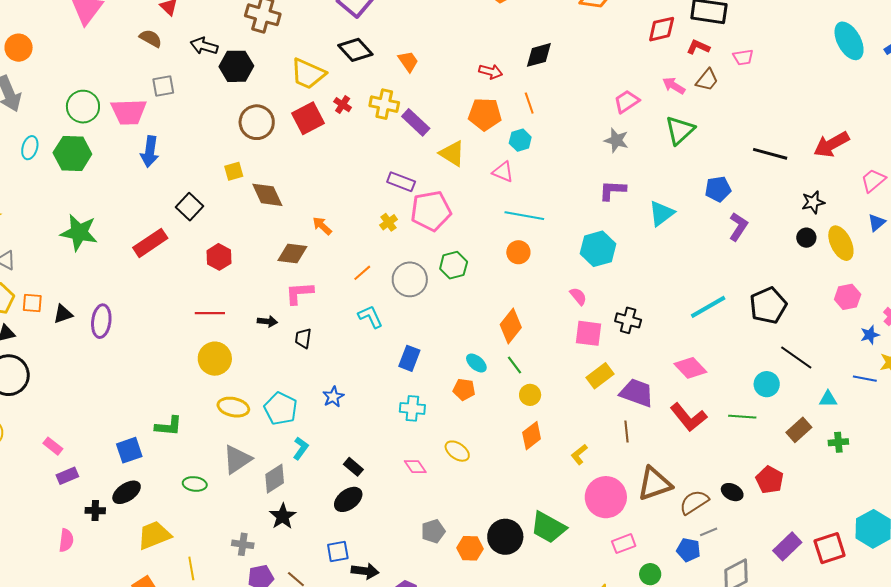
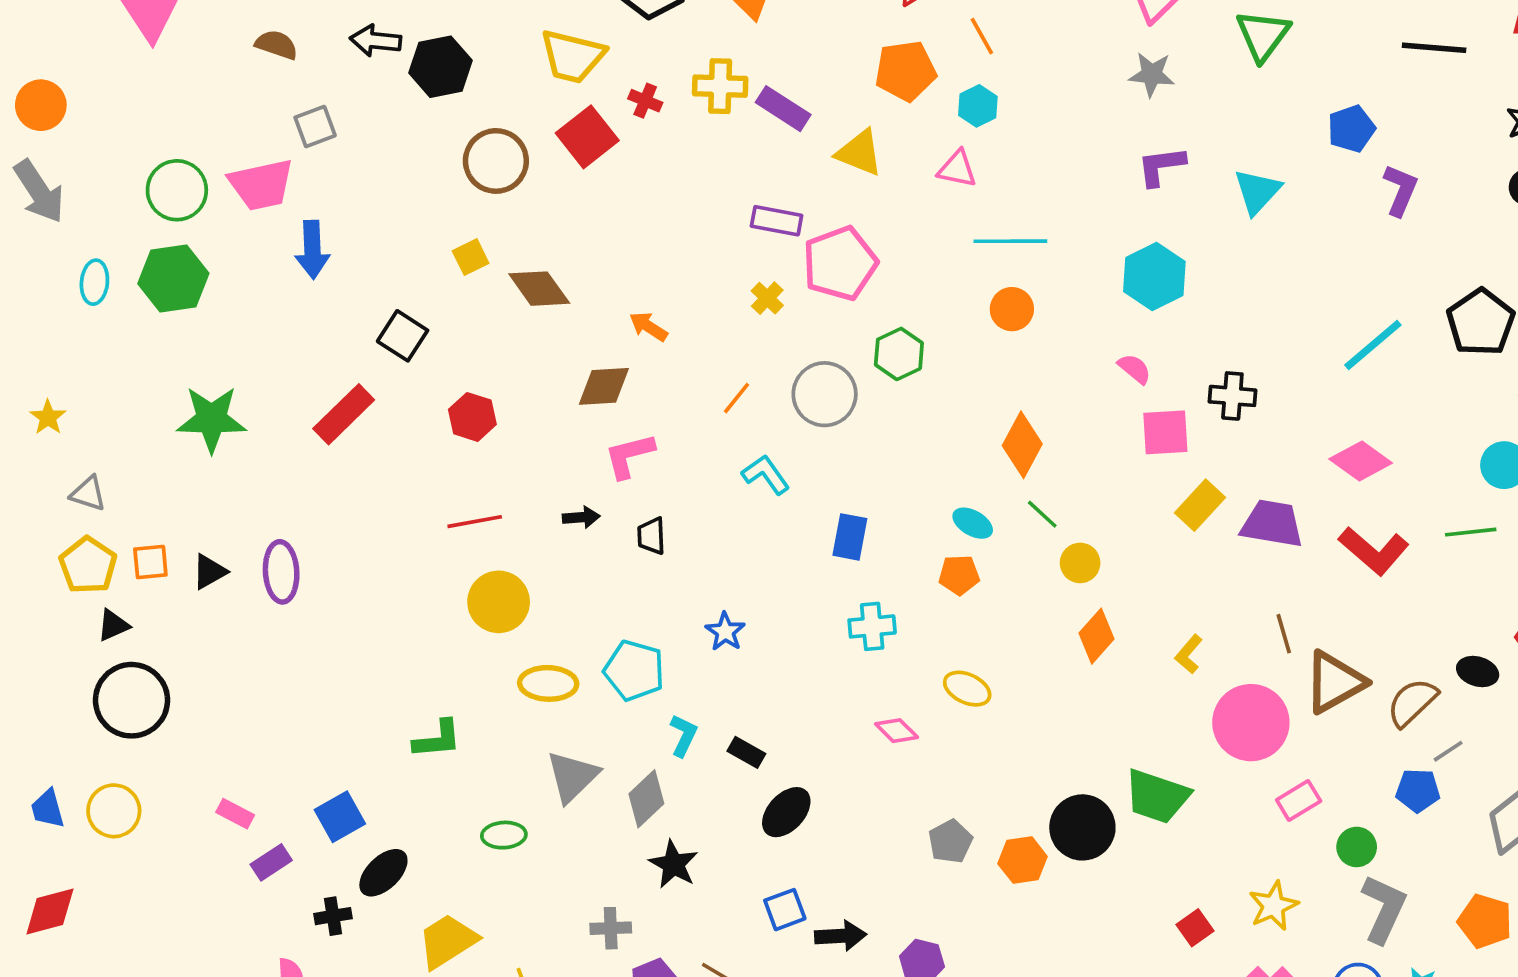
brown line: (626, 432) -> (1284, 634), moved
blue square: (129, 450) -> (340, 817), moved
black rectangle: (353, 467) -> (746, 752), moved

